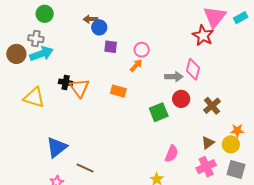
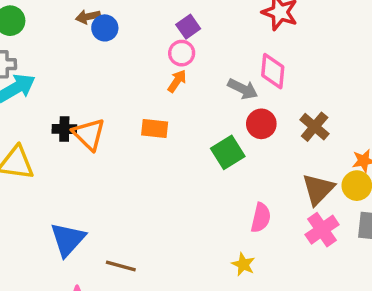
purple square: (111, 47) -> (188, 27), moved, turned -32
gray arrow: (174, 77) -> (243, 89), turned 36
brown triangle: (208, 143) -> (318, 189), size x1.5

